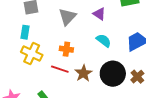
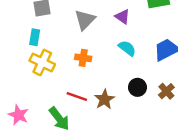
red line: (60, 69) -> (77, 97), moved
brown star: (84, 73) -> (104, 99), moved
black circle: (113, 74) -> (137, 87), size x0.6

